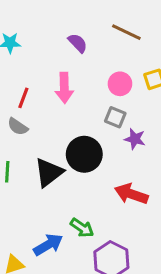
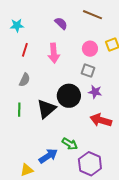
red line: (23, 98) -> (25, 50), moved
gray semicircle: (18, 127) -> (25, 80), turned -96
purple star: (135, 139) -> (95, 92), moved

